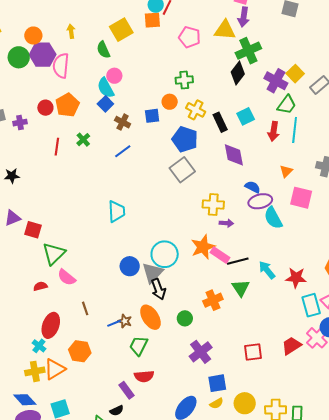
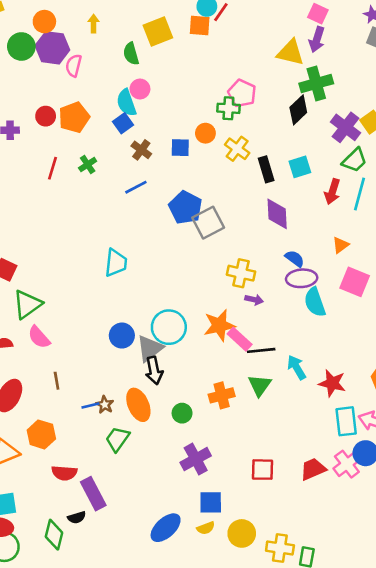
pink pentagon: (190, 37) -> (242, 93), moved
pink semicircle: (61, 66) -> (74, 66), size x0.7
blue pentagon: (185, 139) -> (185, 207), moved
red semicircle: (144, 376) -> (64, 473), moved
purple rectangle: (126, 390) -> (93, 494), size x1.4

